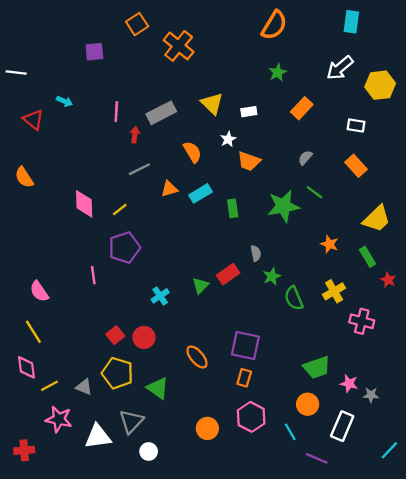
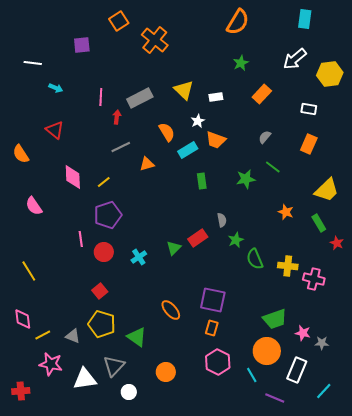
white line: (16, 72) -> (33, 63), moved
red triangle: (33, 120) -> (55, 130), moved
orange rectangle: (356, 166) -> (309, 144), turned 66
cyan rectangle: (200, 193) -> (188, 150), moved
green star: (283, 206) -> (246, 179), size x0.7
pink semicircle: (39, 291) -> (34, 206), moved
yellow cross: (334, 291) -> (288, 266), moved, turned 36
yellow line: (33, 332) -> (29, 271), moved
red circle: (144, 337) -> (104, 252), moved
orange circle: (308, 404) -> (267, 351), size x1.4
orange circle: (207, 428) -> (166, 372), moved
cyan line: (389, 450) -> (324, 391), moved

